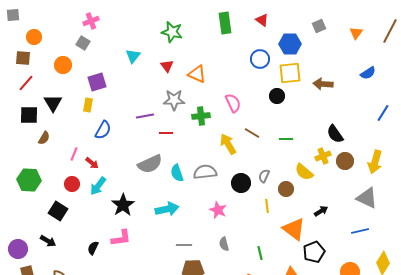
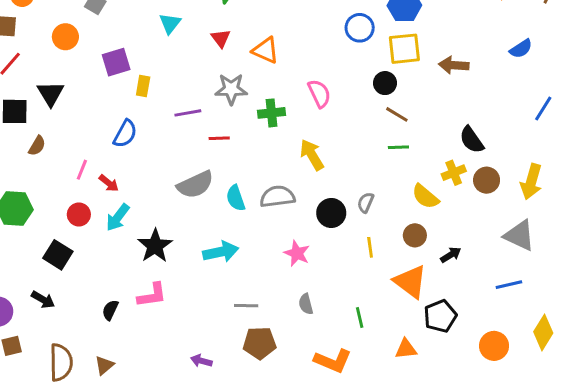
yellow rectangle: (88, 105) -> (143, 86), moved
brown line: (252, 133) -> (397, 114), moved
brown circle: (286, 189) -> (415, 235), moved

